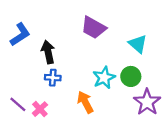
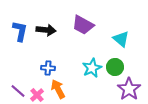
blue L-shape: (20, 35) -> (20, 31), turned -45
black arrow: (48, 52) -> (46, 30), moved, turned 108
orange arrow: (85, 102) -> (58, 89), moved

